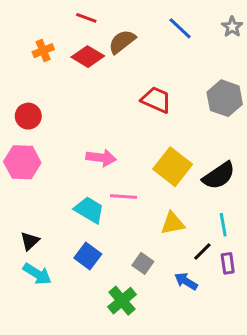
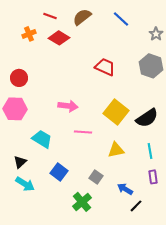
red line: (86, 18) -> (50, 16), moved
gray star: (232, 27) -> (156, 34), moved
brown semicircle: (122, 42) -> (82, 17), moved
cyan trapezoid: (89, 210) -> (42, 139), moved
black line: (202, 252) -> (136, 206), moved

